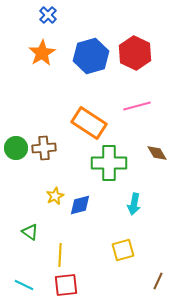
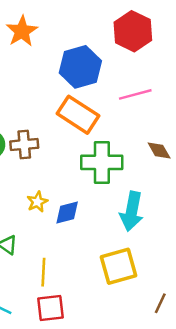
blue hexagon: (91, 56) -> (80, 67), moved
cyan arrow: (134, 204) -> (132, 211), size x1.5
yellow square: (123, 250) -> (118, 266), size x1.4

